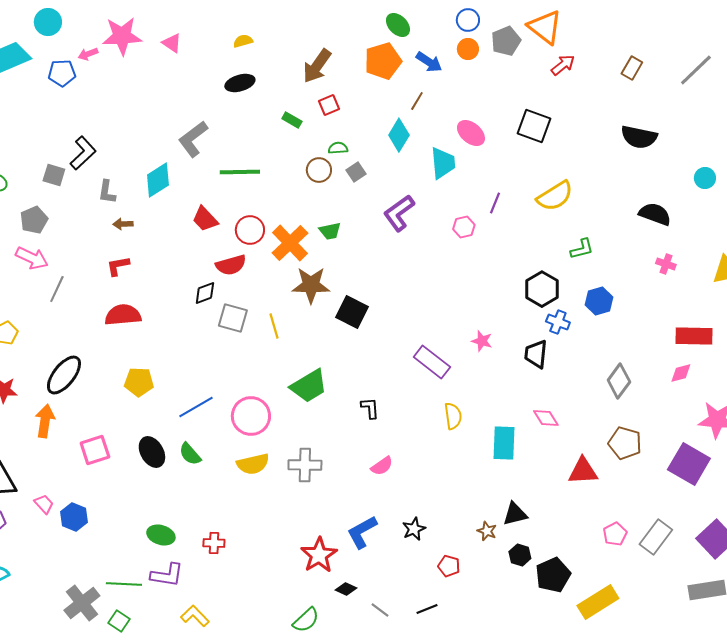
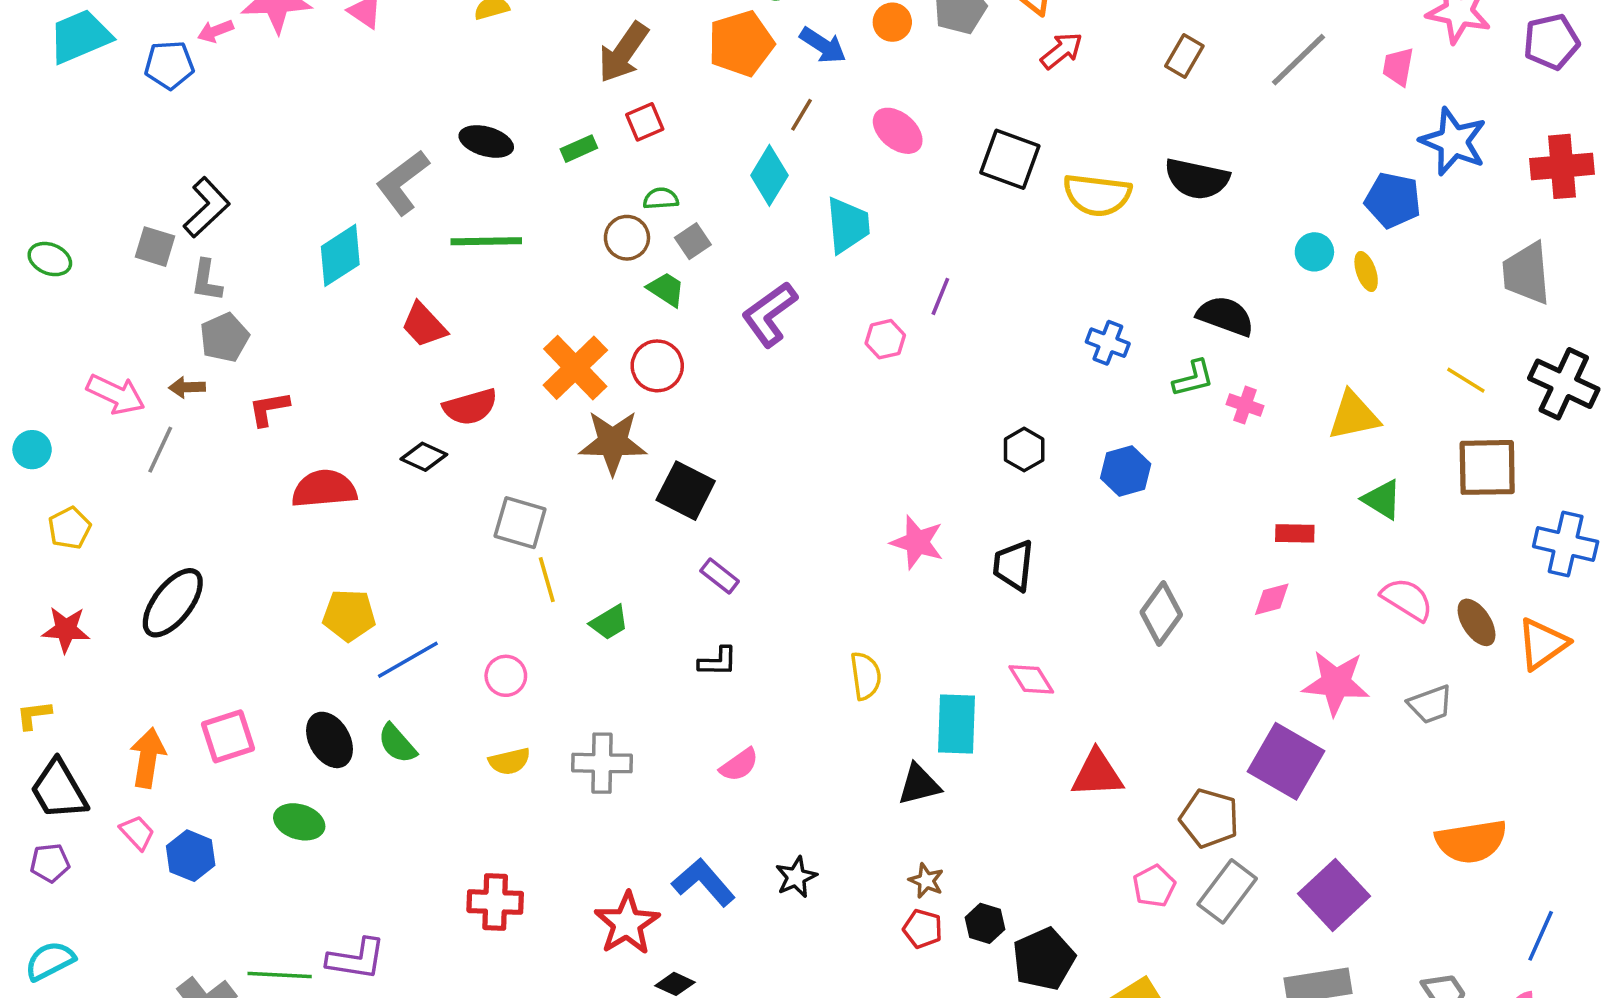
black ellipse: (240, 83) -> (486, 141), moved, turned 32
green rectangle: (292, 120) -> (579, 149), turned -54
pink ellipse: (471, 133) -> (898, 131), moved
gray L-shape: (107, 192) -> (207, 280), moved
yellow semicircle: (555, 196) -> (1097, 195), moved, turned 39
gray pentagon: (34, 220) -> (224, 337), moved
brown arrow: (123, 224) -> (187, 387), moved
red circle: (250, 230) -> (657, 366), moved
green trapezoid: (330, 231) -> (666, 289), moved, turned -135
green L-shape: (582, 249) -> (1193, 378), moved
black hexagon: (542, 289) -> (1024, 450), size x0.7
black diamond: (205, 293) -> (424, 457), turned 45
red semicircle: (123, 315) -> (324, 489), moved
gray square: (233, 318) -> (520, 523), moved
blue cross: (558, 322) -> (1108, 343), moved
yellow line: (274, 326) -> (547, 580), moved
red rectangle: (694, 336) -> (1295, 533), size x0.6
pink star: (482, 341) -> (917, 542), size x1.4
purple rectangle: (432, 362) -> (720, 576), moved, size x0.6
yellow pentagon: (139, 382) -> (349, 615), moved
green trapezoid: (309, 386) -> (609, 622), size x0.6
black L-shape: (370, 408) -> (718, 662), turned 95
pink circle: (251, 416) -> (506, 676), size x0.6
orange arrow: (45, 421) -> (148, 758), moved
brown pentagon: (625, 443) -> (1209, 818), moved
yellow semicircle: (253, 464) -> (509, 761), size x0.7
black triangle: (515, 514) -> (919, 784), moved
blue L-shape: (362, 532) -> (704, 882), turned 78
green ellipse: (161, 535) -> (299, 822), moved
red cross: (214, 543) -> (495, 902), moved, size x1.4
red pentagon: (449, 566) -> (923, 929), moved

